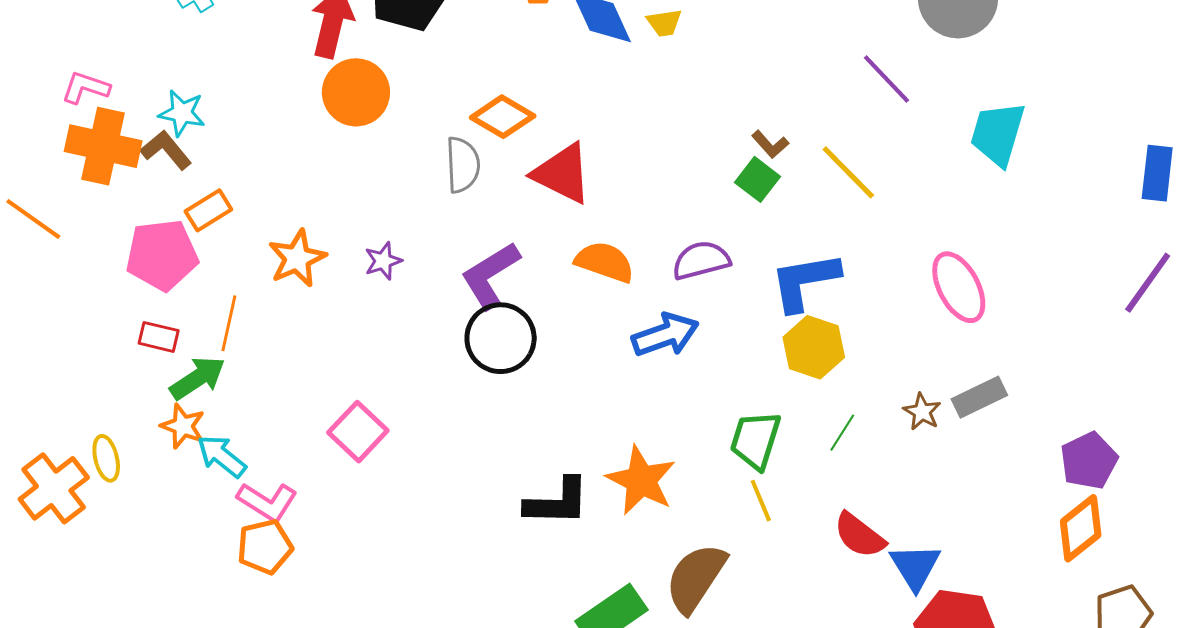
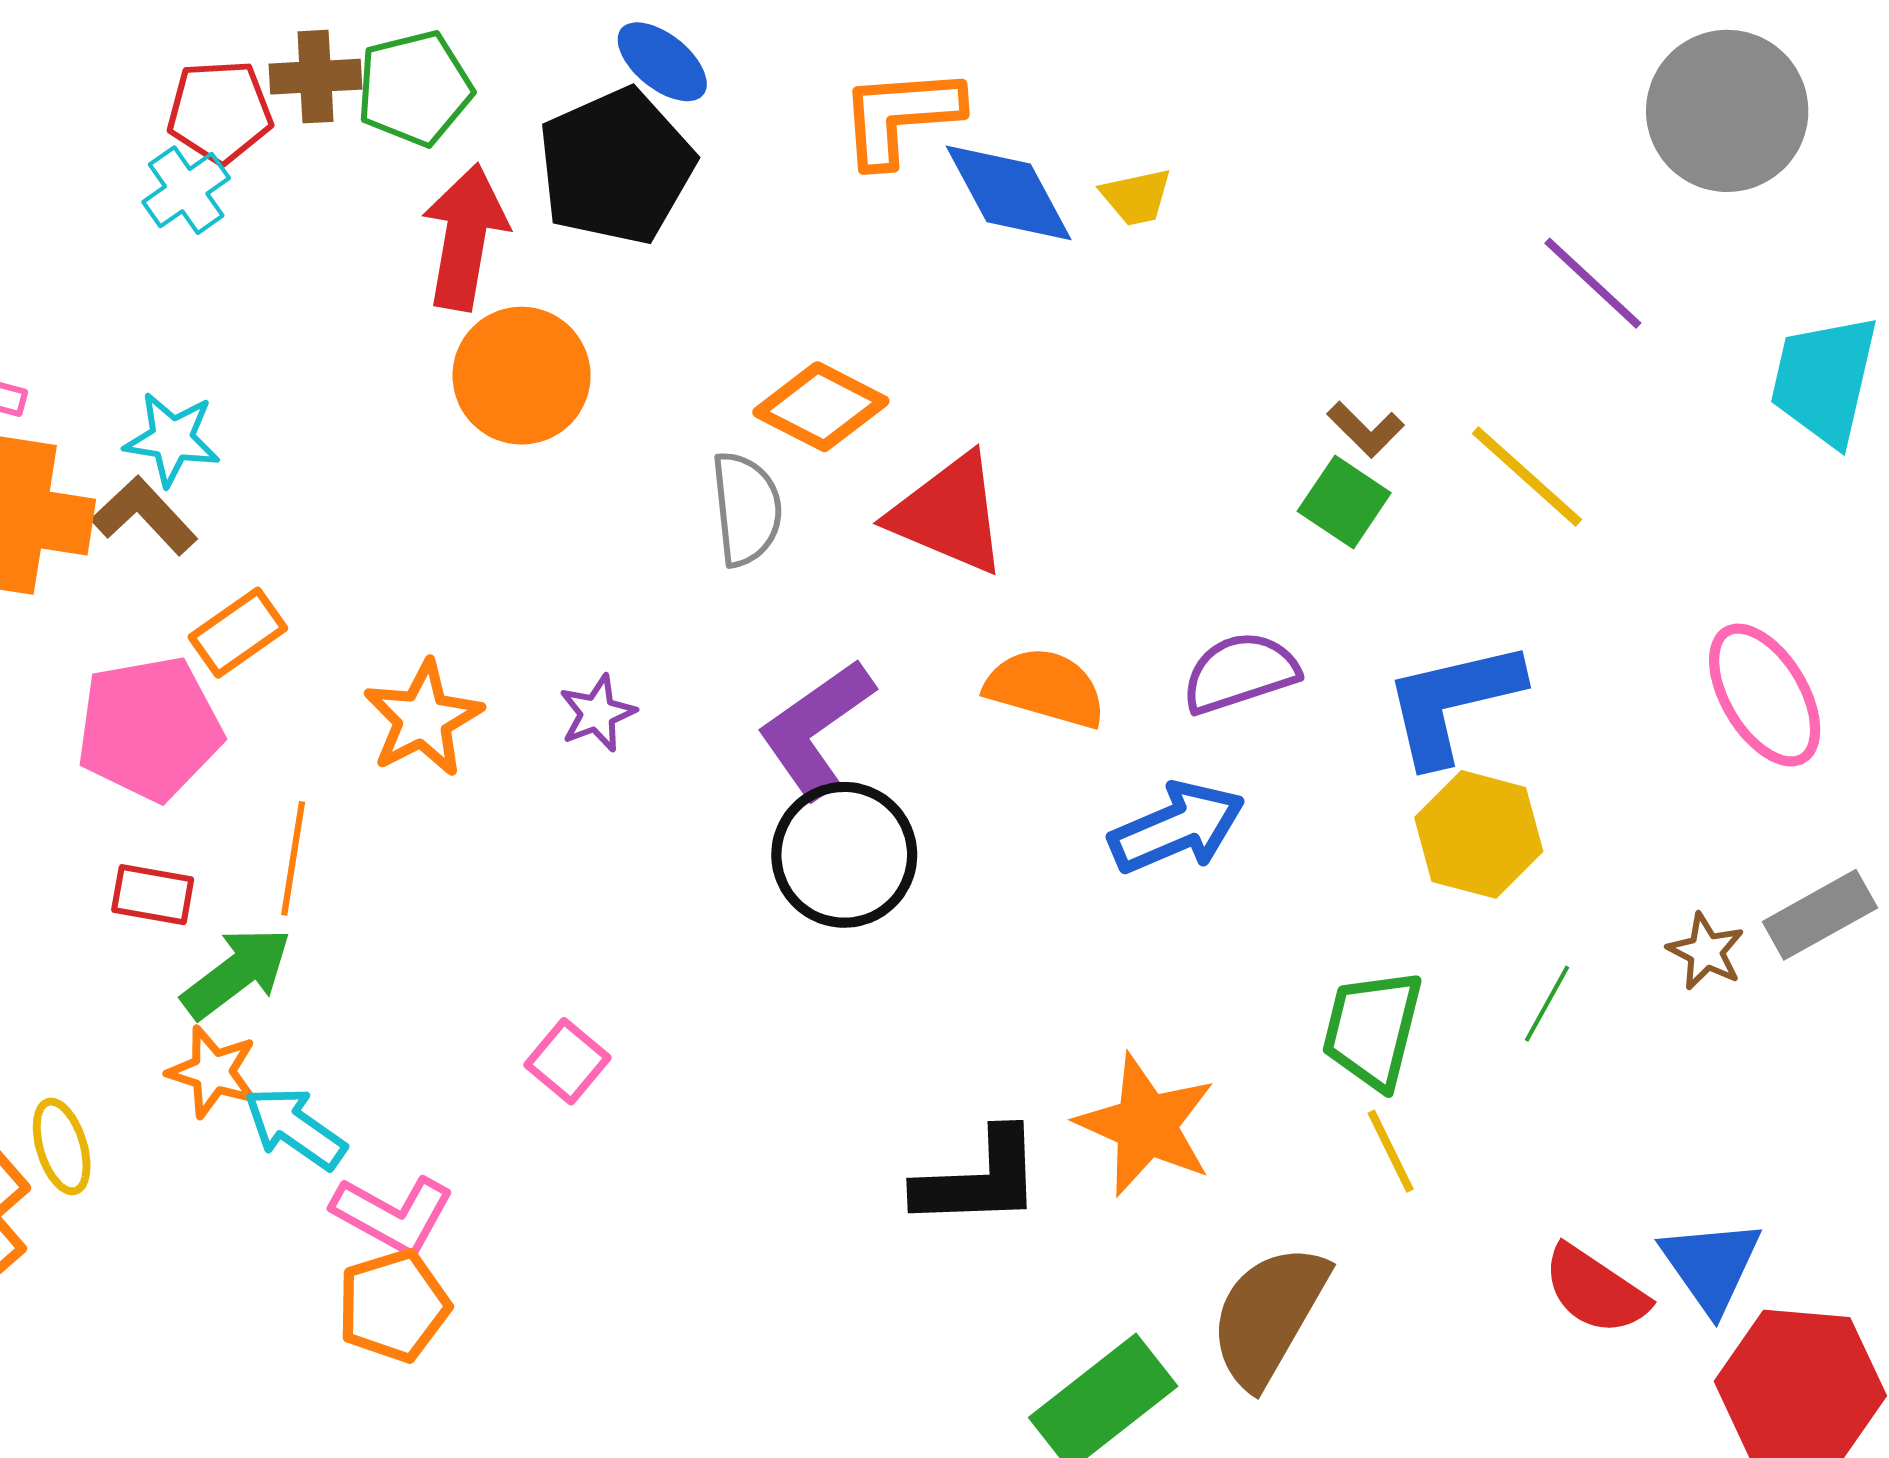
pink square: (358, 432) -> (567, 1061), size x0.7
red semicircle: (859, 535) -> (1595, 1290), moved

